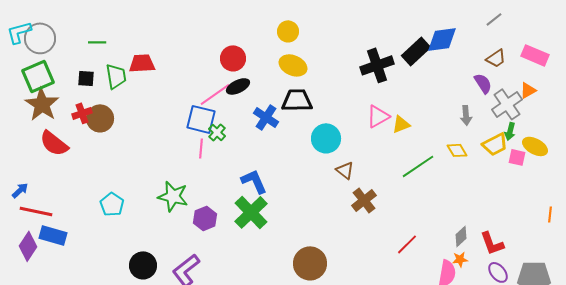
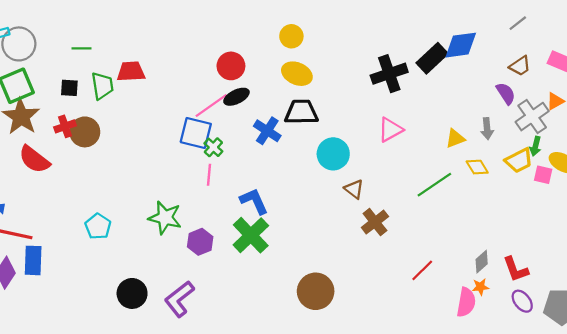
yellow triangle: (401, 124) -> (455, 138), moved
pink line: (201, 148) -> (209, 175), moved
blue rectangle: (53, 235) -> (33, 260), turned 76

